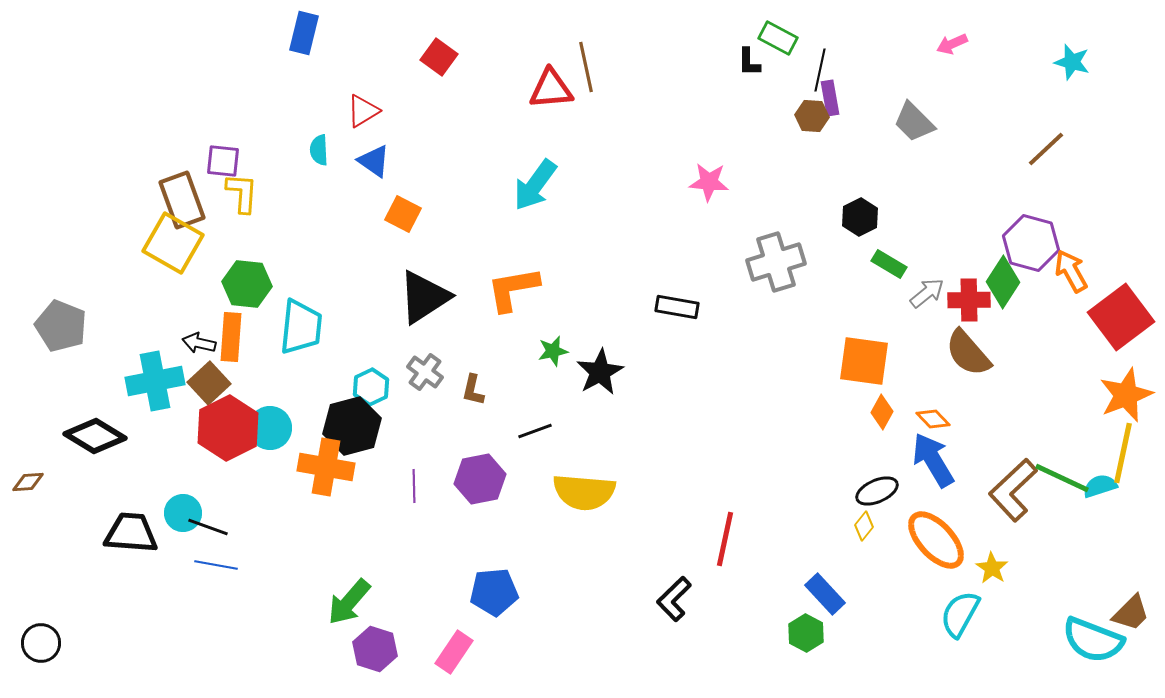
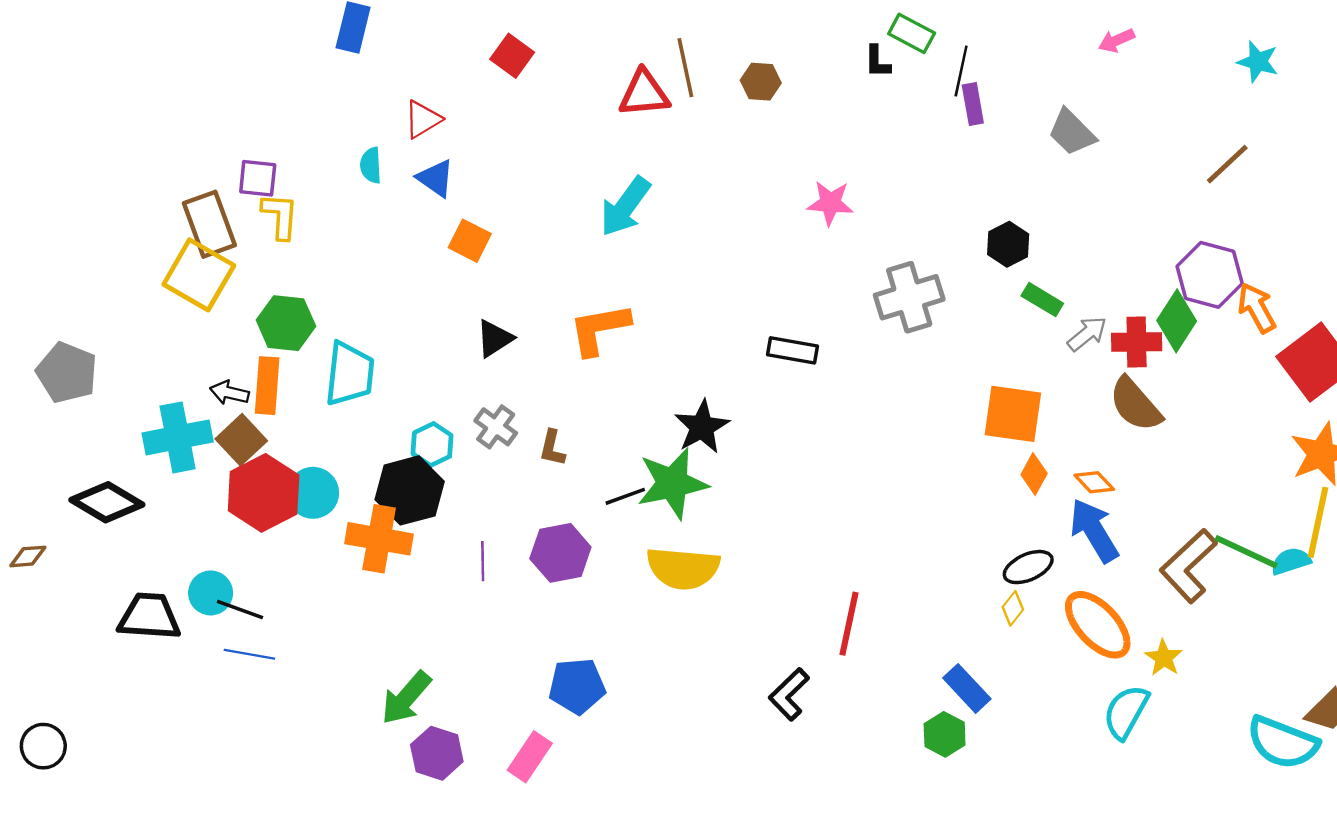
brown hexagon: (812, 116) -> (761, 82), moved
black triangle: (424, 297) -> (494, 338), size x0.6
green star: (553, 351) -> (672, 483), moved, size x2.0

